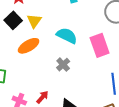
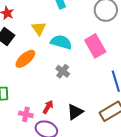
yellow triangle: (34, 21) -> (39, 28), moved

